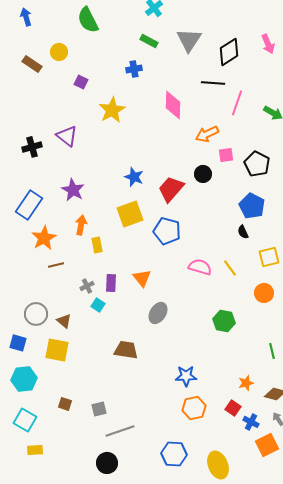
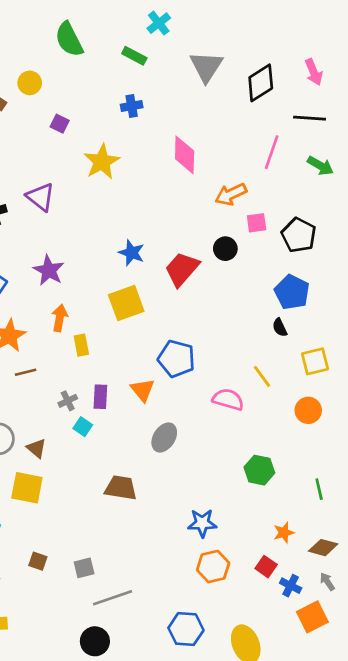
green rectangle: (149, 41) -> (134, 56), moved
black line: (213, 83) -> (310, 118), moved
blue pentagon: (167, 231) -> (176, 359), moved
pink semicircle: (200, 267) -> (228, 399), moved
green hexagon: (224, 321) -> (259, 470), moved

